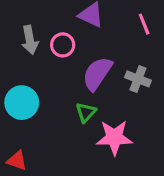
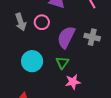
cyan circle: (22, 103) -> (32, 61), moved
pink star: (114, 137) -> (73, 82), moved, size x0.7

